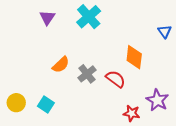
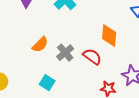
cyan square: (46, 105) -> (47, 83), moved

